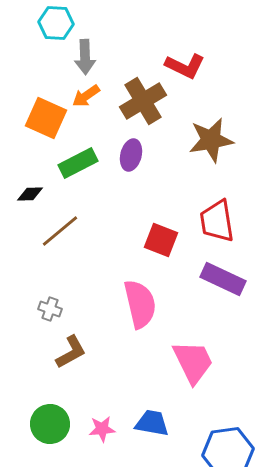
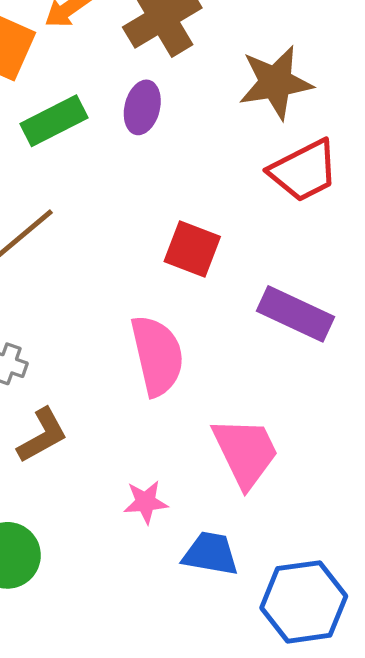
red trapezoid: (217, 221) -> (304, 171), moved, turned -108
blue trapezoid: (152, 423) -> (211, 554), moved
pink star: (102, 429) -> (146, 502), moved

